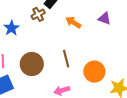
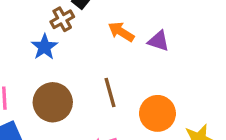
purple triangle: (104, 18) -> (159, 41), moved
blue star: (11, 28) -> (44, 47), moved

